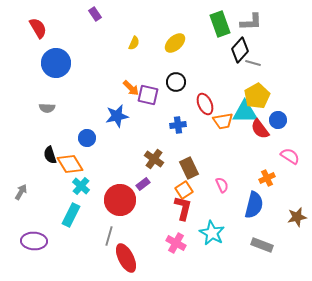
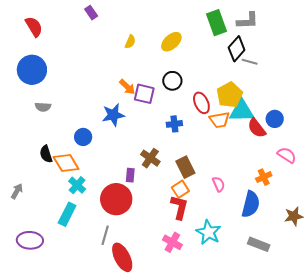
blue circle: (56, 63) -> (32, 70), moved
yellow pentagon: (257, 96) -> (230, 95), moved
purple rectangle: (143, 184) -> (130, 175), moved, turned -48

